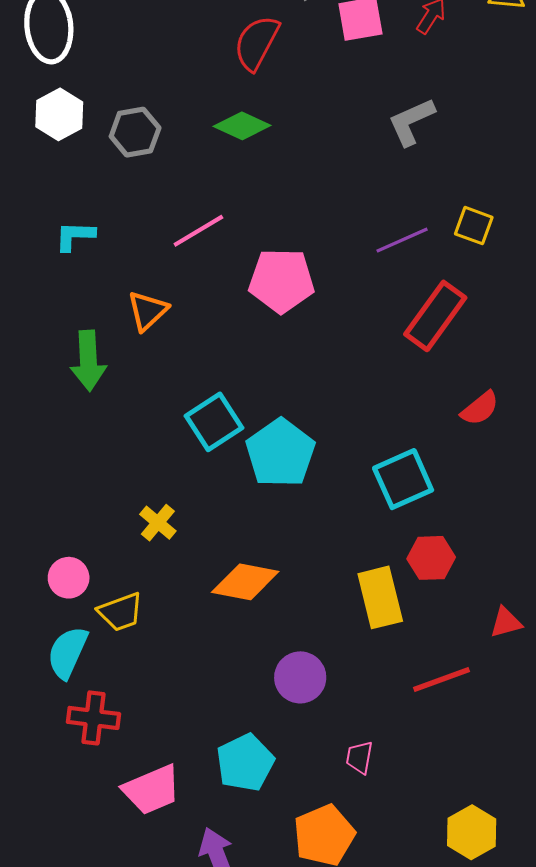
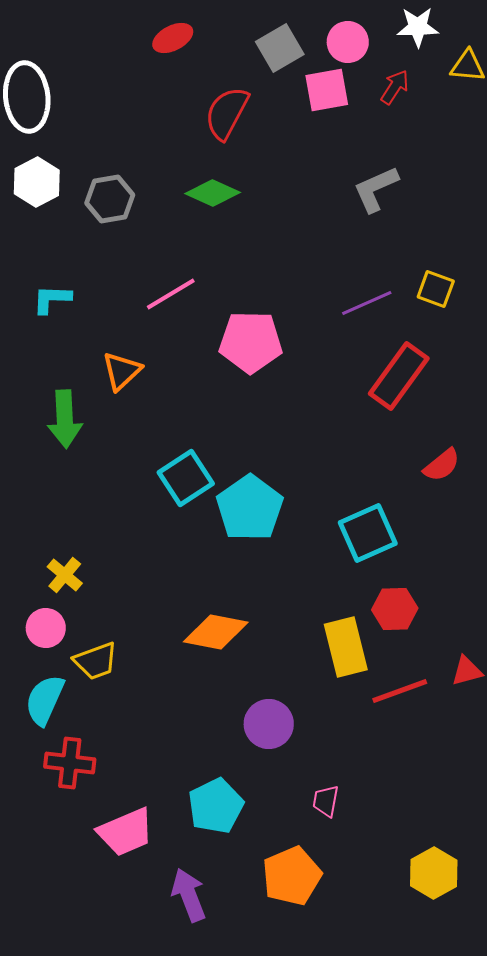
yellow cross: (158, 523) -> (65, 575), moved
red line: (441, 680) -> (400, 691), moved

